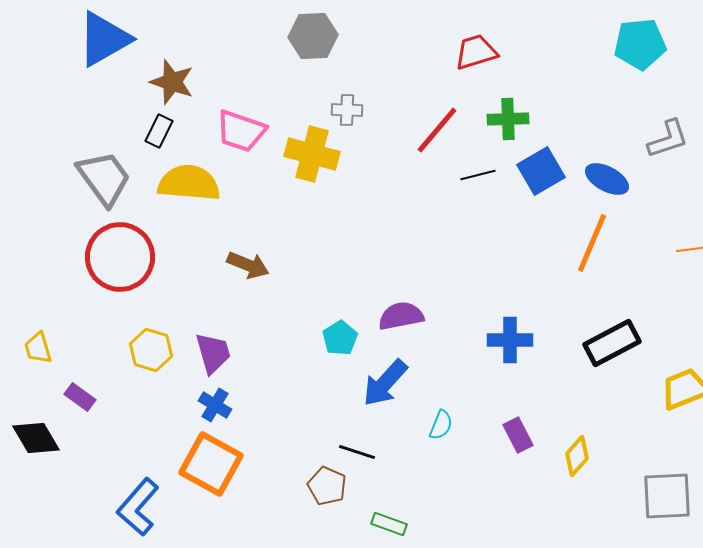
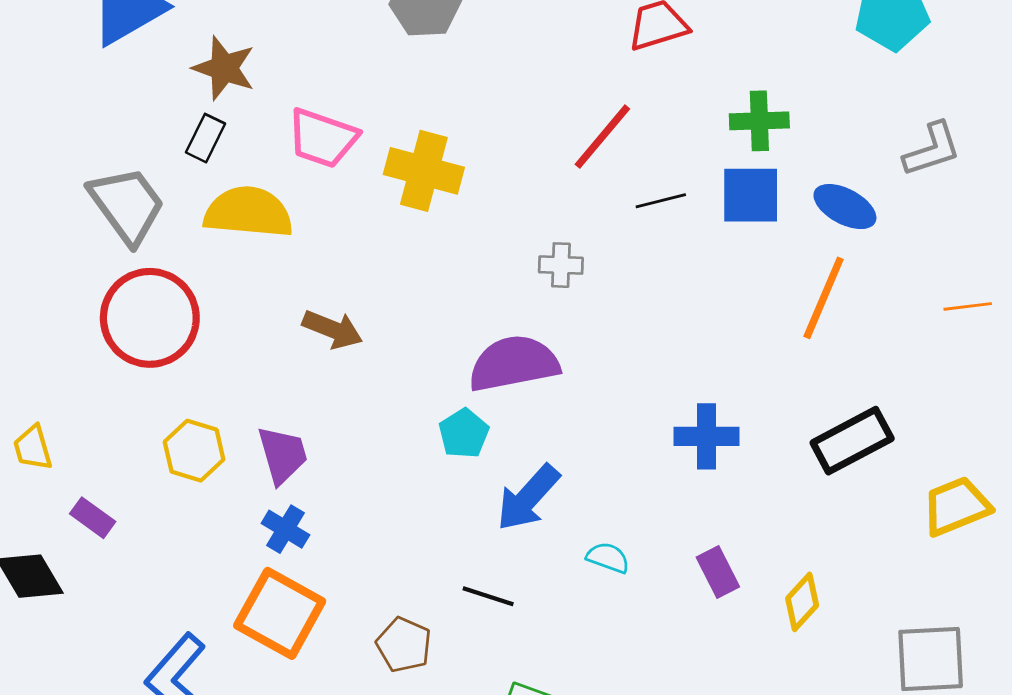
gray cross: (347, 110) -> (561, 265), moved
green cross: (508, 119) -> (759, 121), moved
blue square: (541, 171) -> (751, 195), turned 30
purple semicircle: (401, 316) -> (514, 364), moved, size x1.4
cyan semicircle: (441, 425) -> (608, 558), turned -92
brown pentagon: (327, 486) -> (404, 645), moved

